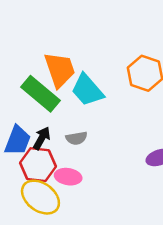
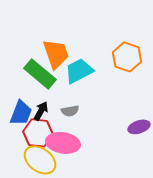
cyan trapezoid: (87, 90) -> (79, 71), turned 104
pink ellipse: (68, 177) -> (63, 143), size x1.5

